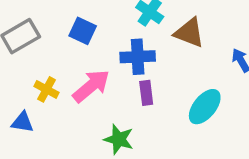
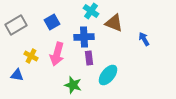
blue square: (83, 31) -> (52, 22), turned 35
pink arrow: (91, 86) -> (57, 54), turned 145
cyan ellipse: (205, 107) -> (108, 75), moved

